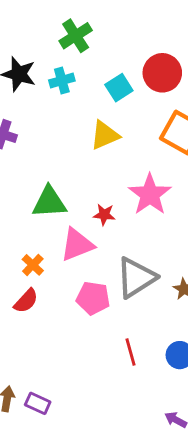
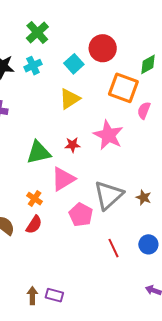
red star: (104, 215) -> (72, 145), moved
pink pentagon: (93, 298) -> (81, 215), turned 30

